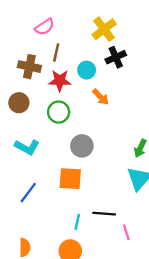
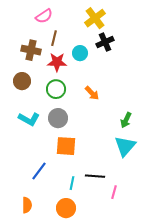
orange arrow: (101, 97) -> (92, 93), moved
gray circle: (82, 146) -> (58, 118), moved
blue line: (28, 193) -> (39, 171), moved
pink line: (126, 232) -> (114, 192), turned 32

